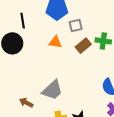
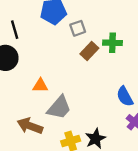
orange triangle: (55, 42) -> (40, 86), moved
brown arrow: (26, 103) -> (30, 126), size x1.5

